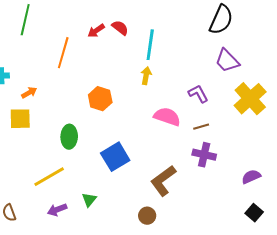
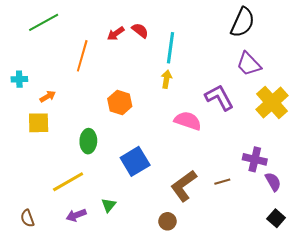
green line: (25, 20) -> (44, 22), turned 48
purple L-shape: (198, 94) -> (219, 97), size x1.4
brown line: (201, 127) -> (222, 182), moved
purple cross: (204, 155) -> (255, 159), moved
purple semicircle: (251, 177) -> (273, 182), turned 84

